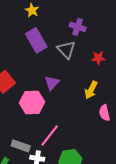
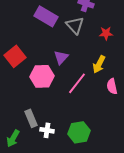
purple rectangle: (36, 40) -> (46, 16), turned -30
pink line: (50, 136) -> (77, 83), moved
gray rectangle: (21, 146) -> (31, 118), turned 48

